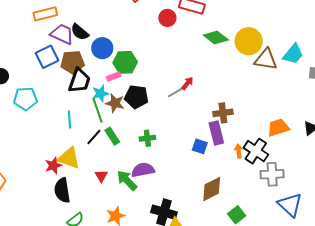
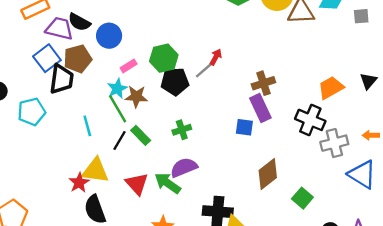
green hexagon: (125, 62) -> (164, 58), moved
black trapezoid: (79, 81) -> (62, 79), moved
black pentagon: (136, 97) -> (175, 82), moved
orange arrow: (239, 151) -> (371, 135), moved, turned -72
red triangle: (101, 176) -> (137, 184), size x1.5

